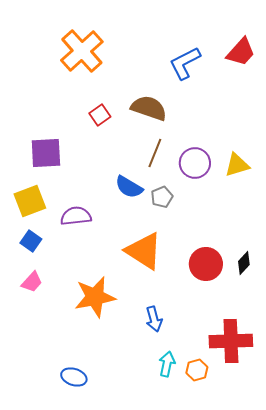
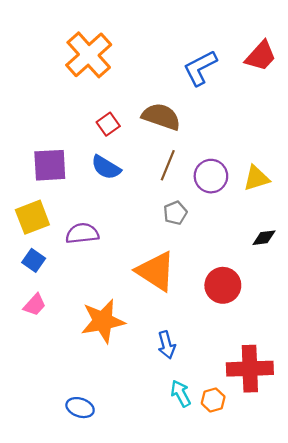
blue semicircle: (129, 187) -> (106, 167), moved
black diamond: (244, 263) -> (264, 238), moved, turned 40
cyan arrow: (167, 364) -> (181, 394), turned -40

